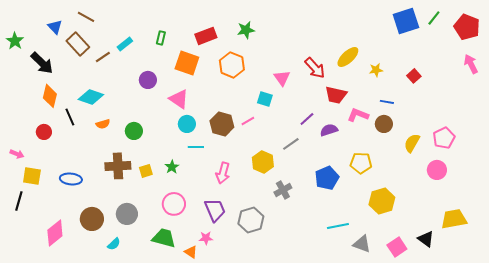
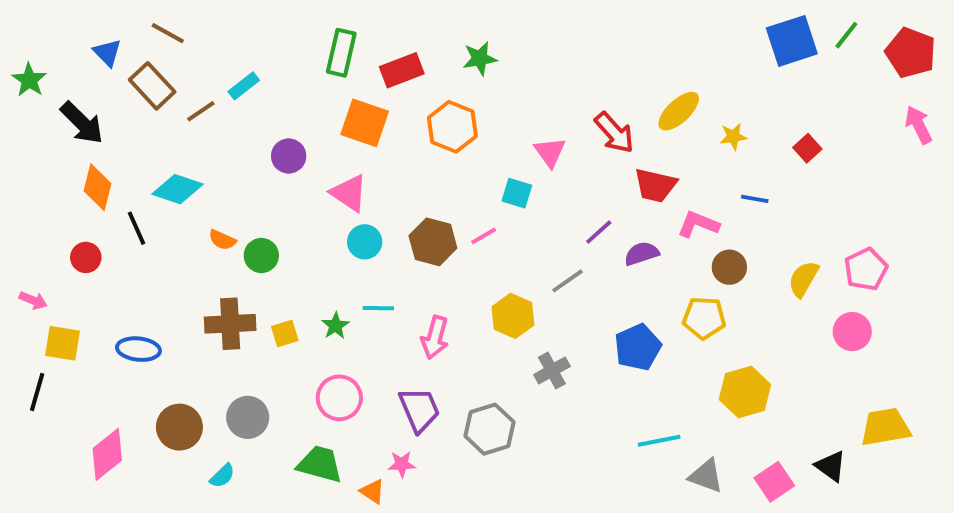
green rectangle: (161, 38) -> (341, 53), moved, size x1.6
orange semicircle: (103, 124) -> (222, 240), moved, turned 40
brown circle: (384, 124) -> (729, 267), moved
cyan line: (196, 147) -> (378, 308), moved

